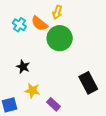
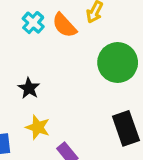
green circle: (60, 38) -> (118, 63), moved

